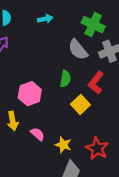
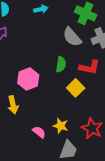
red L-shape: (96, 83) -> (89, 67), turned -115
pink semicircle: (38, 134) -> (39, 132), moved

